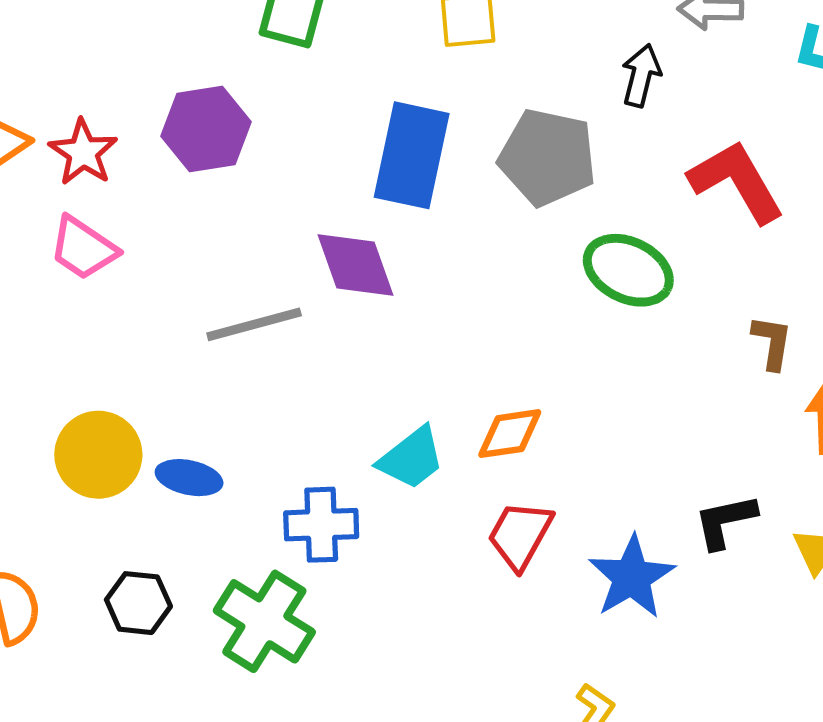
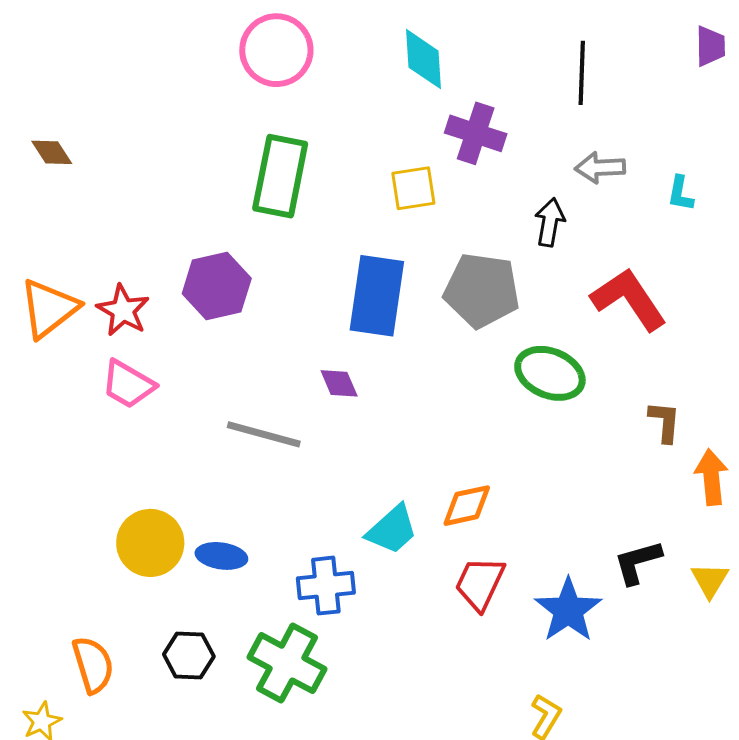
purple diamond: (355, 265) -> (339, 383), size x0.6
gray line: (254, 324) -> (264, 434), turned 34

